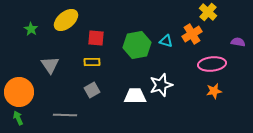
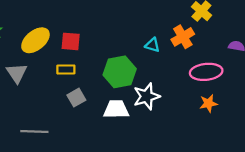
yellow ellipse: (66, 20) -> (35, 40), moved
green hexagon: (137, 45) -> (120, 72), moved
gray square: (92, 90) -> (76, 98), moved

